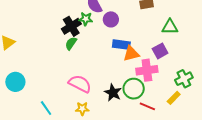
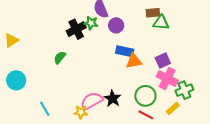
green triangle: (170, 27) -> (161, 23), moved
green semicircle: (71, 43) -> (60, 58), moved
pink cross: (147, 70) -> (167, 78), moved, turned 30
pink semicircle: (80, 84) -> (92, 101), moved, turned -60
green circle: (134, 89) -> (145, 96), moved

